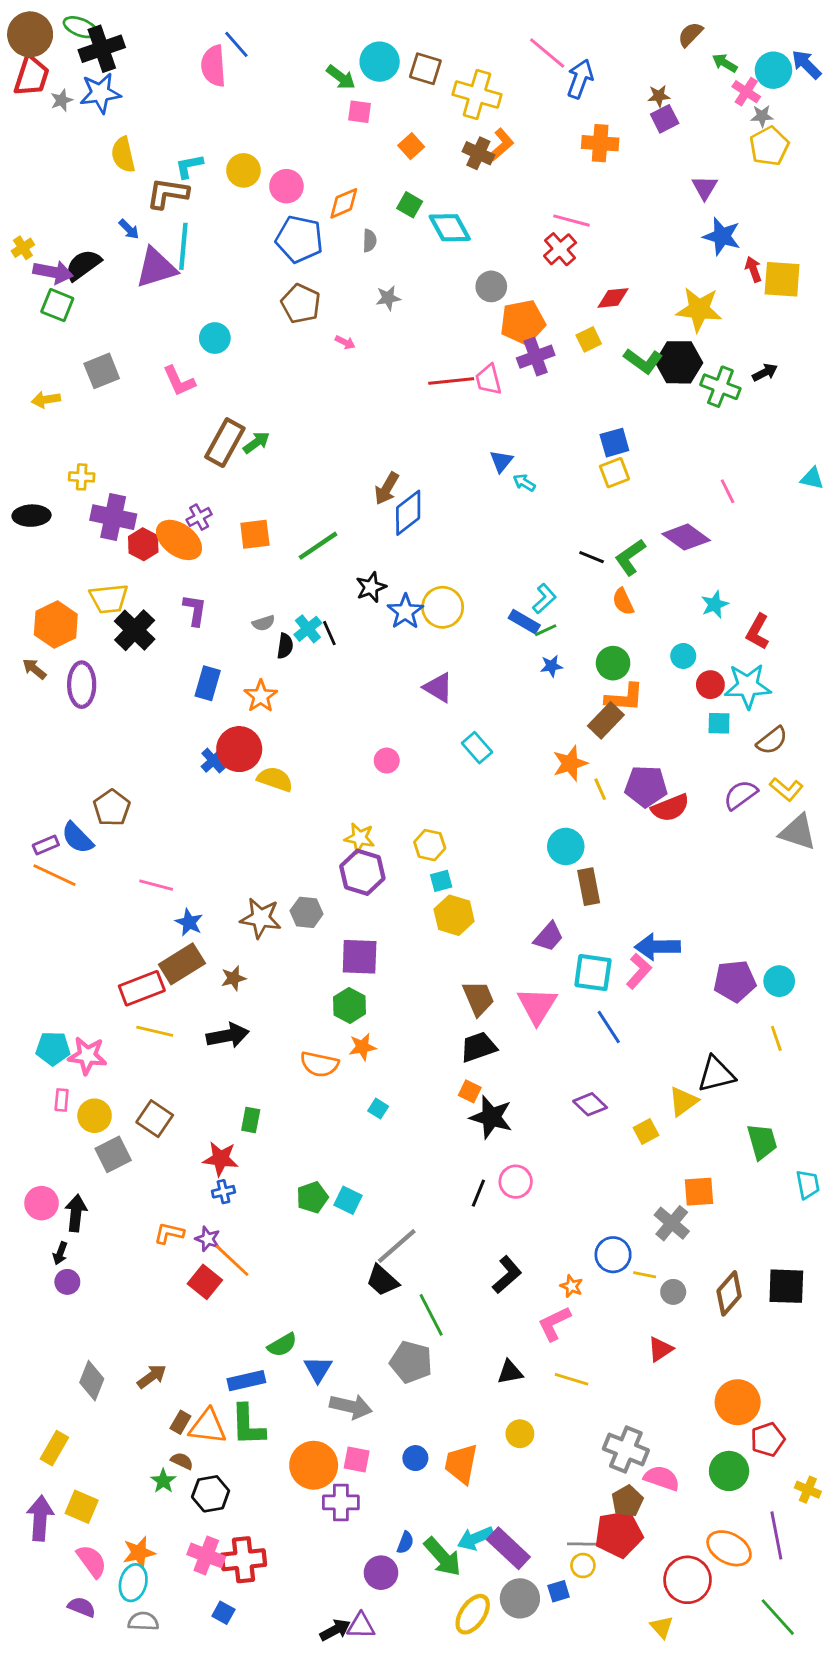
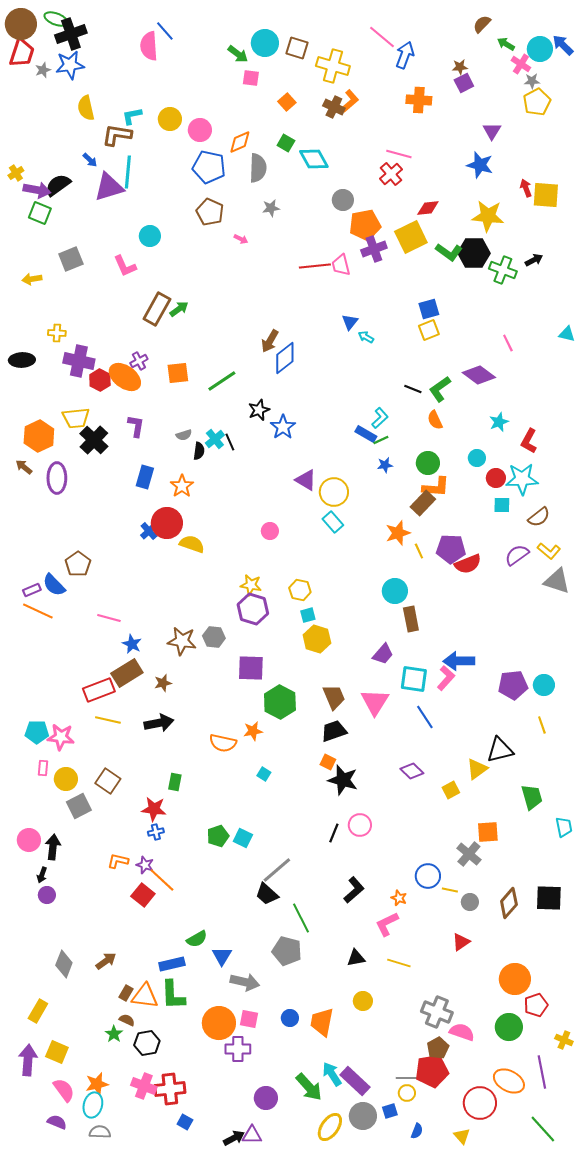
blue star: (722, 236) -> (480, 165), moved
gray semicircle: (370, 241) -> (258, 168), size x1.8
yellow square: (589, 339) -> (411, 237), size x1.8
yellow circle: (443, 607) -> (334, 492), moved
green hexagon: (349, 1005) -> (280, 702), moved, size x1.4
cyan arrow: (476, 1538) -> (332, 1074), turned 80
blue semicircle: (405, 1543) -> (417, 1131), moved
blue square: (223, 1613) -> (185, 1122), moved

